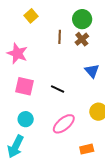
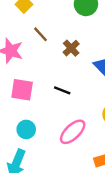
brown line: (60, 37) -> (40, 34), moved, turned -40
brown cross: (82, 39) -> (71, 48), moved

